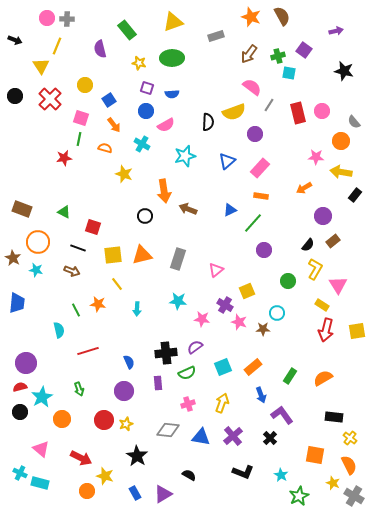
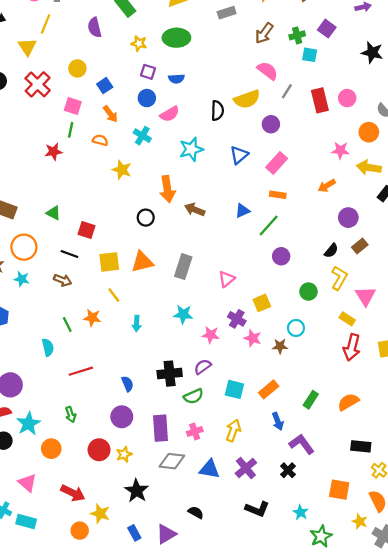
cyan square: (223, 367) -> (234, 389), turned 36
purple rectangle: (158, 383) -> (160, 428), moved, size x1.6

